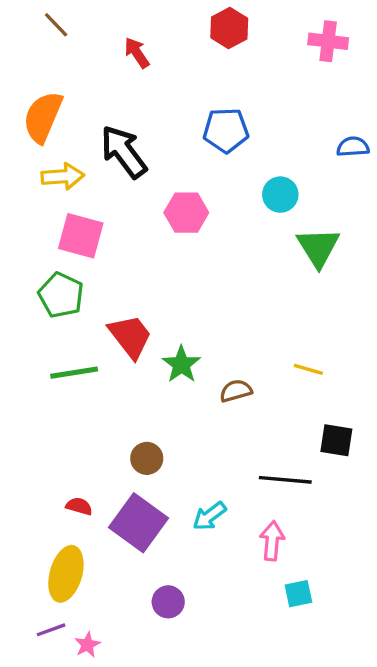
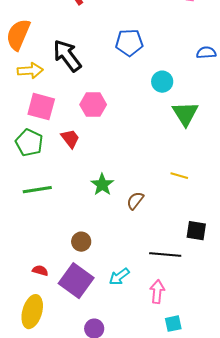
pink hexagon: (186, 213) -> (93, 105), moved
red trapezoid: (130, 336) -> (70, 139), moved, size x0.7
yellow line: (308, 369) -> (179, 176), moved
brown semicircle: (236, 391) -> (135, 201), turned -36

